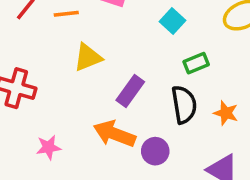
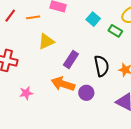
green rectangle: (196, 63) -> (115, 31), moved, turned 56

